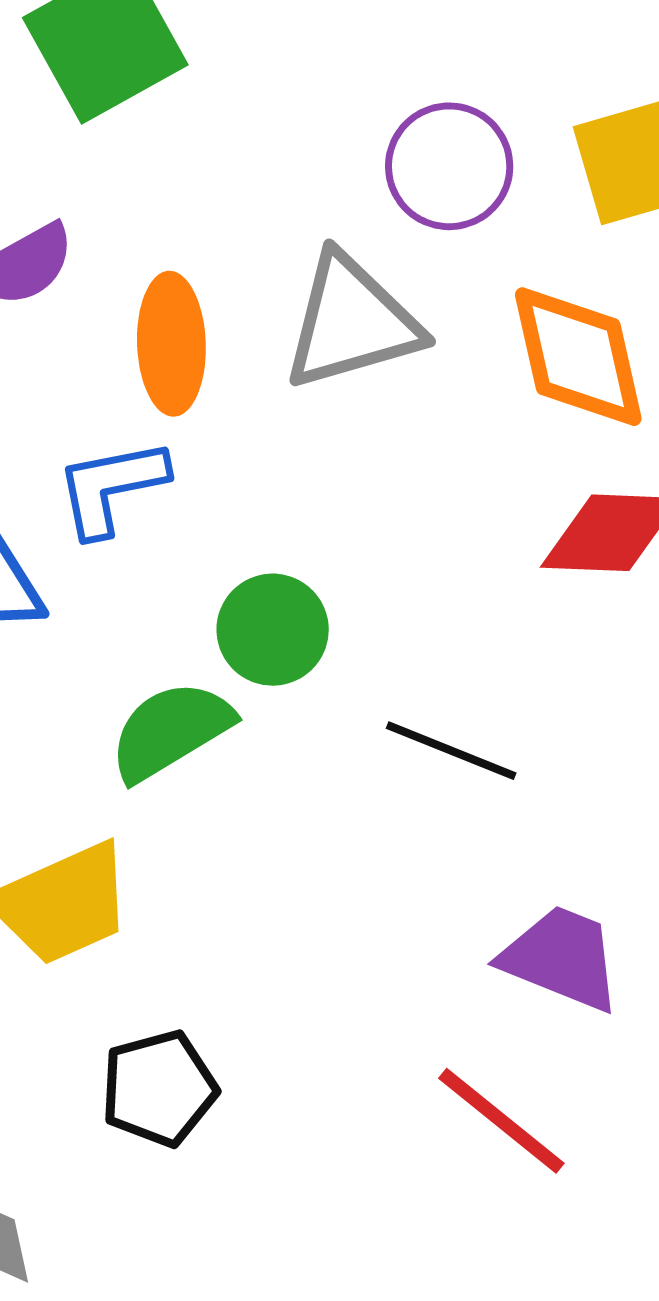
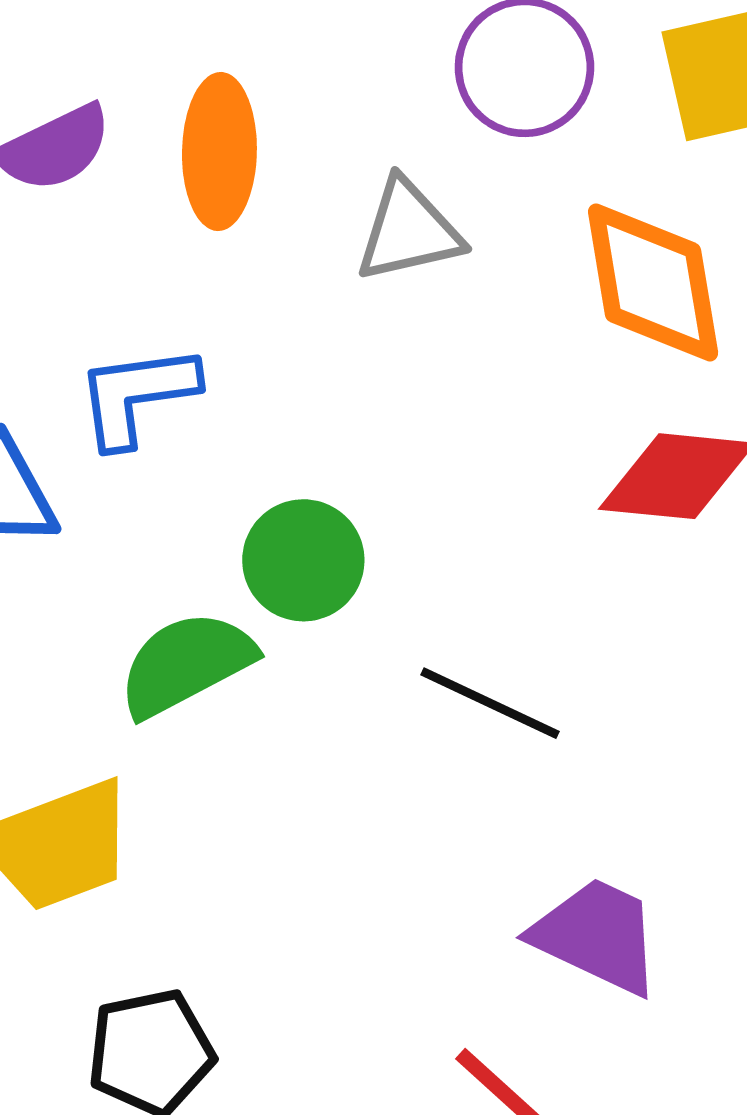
gray triangle: (352, 322) -> (409, 231), size x0.7
orange ellipse: (171, 344) -> (219, 152), moved

